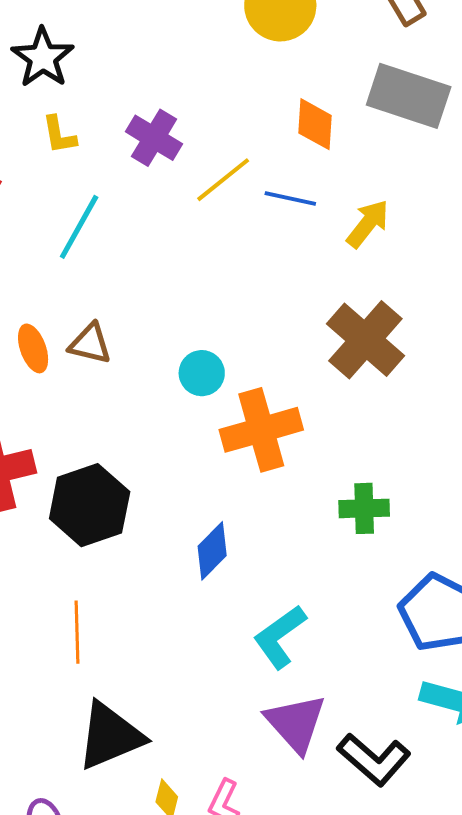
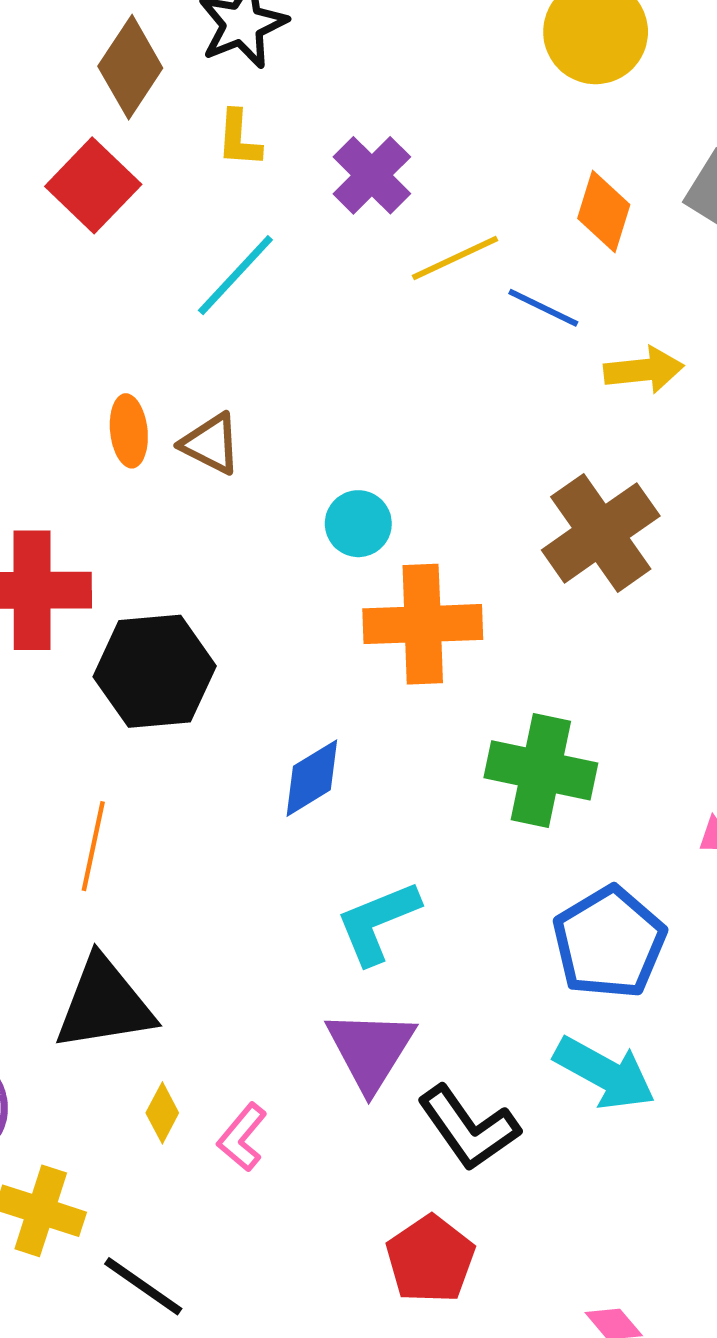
yellow arrow: (368, 224) -> (644, 370), turned 32
green cross: (364, 508) -> (541, 770), size x1.5

